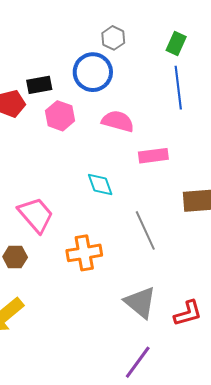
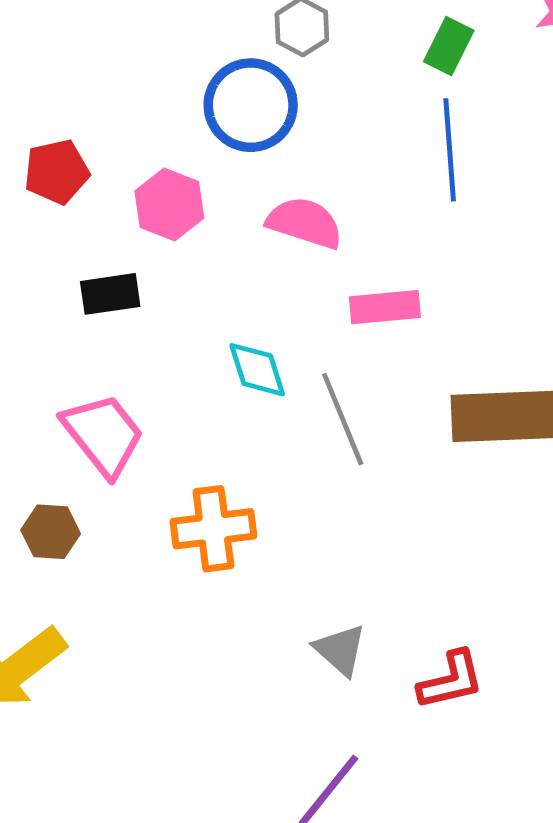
black rectangle: (39, 85) -> (110, 294), moved
gray line: (145, 230) -> (343, 419), moved
gray triangle: (140, 302) -> (340, 650), size x0.7

